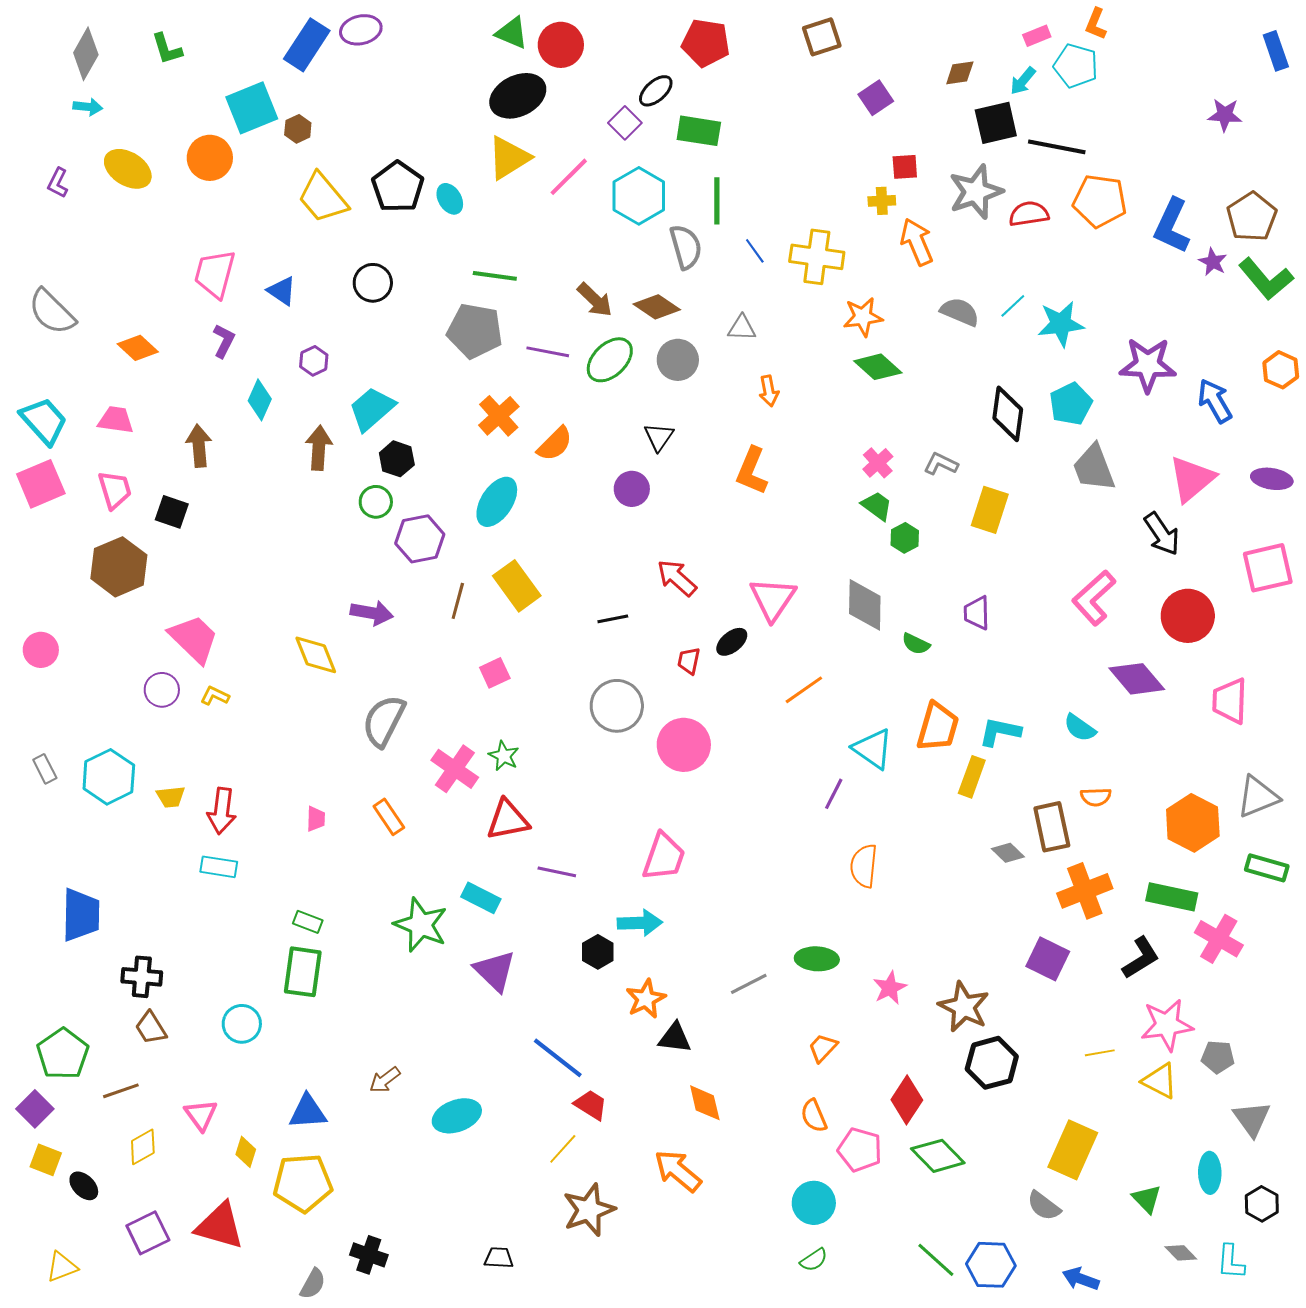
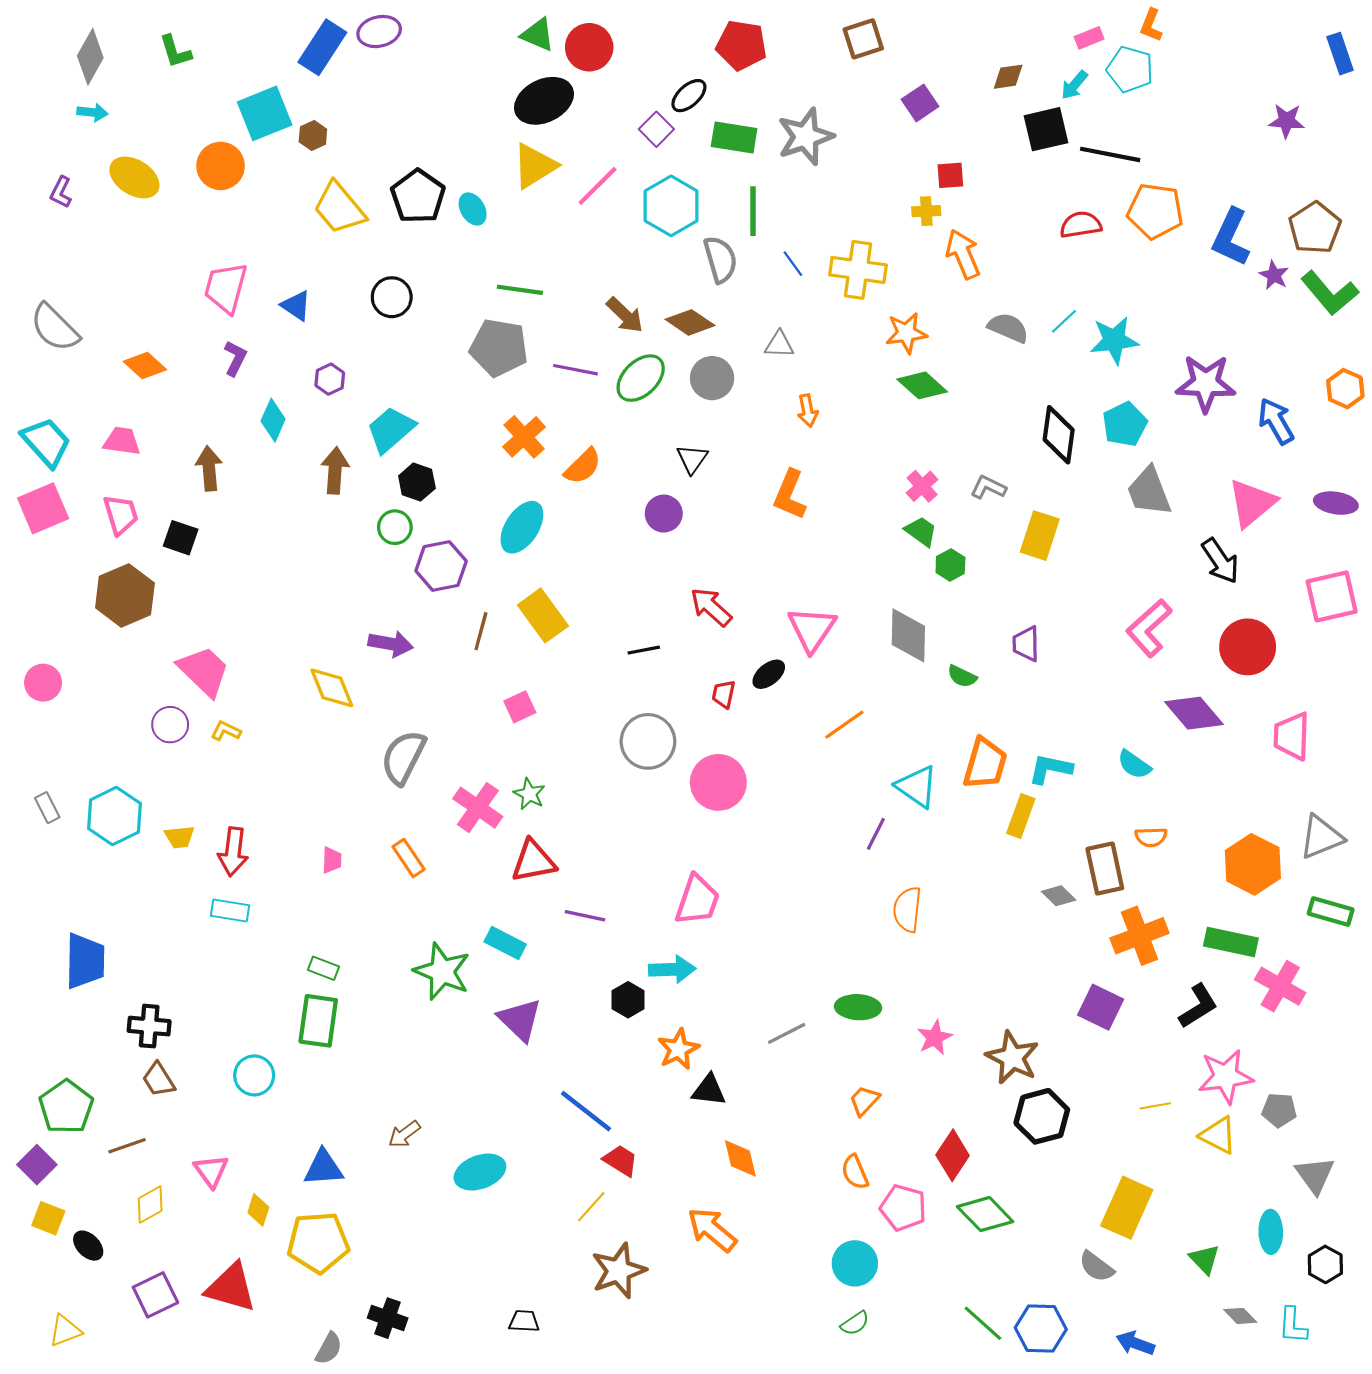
gray star: (976, 192) -> (806, 137), moved

